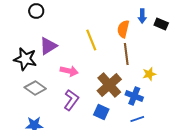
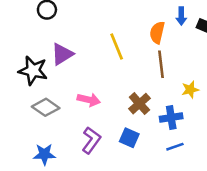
pink arrow: (69, 71) -> (89, 100), moved
brown cross: (109, 85) -> (139, 104), size x0.7
blue cross: (134, 96) -> (171, 118), turned -30
purple L-shape: (71, 100) -> (91, 140), moved

